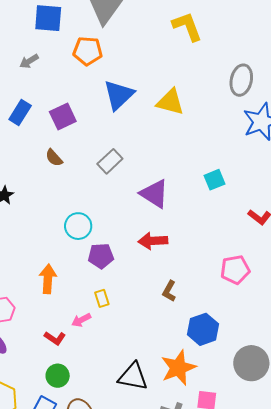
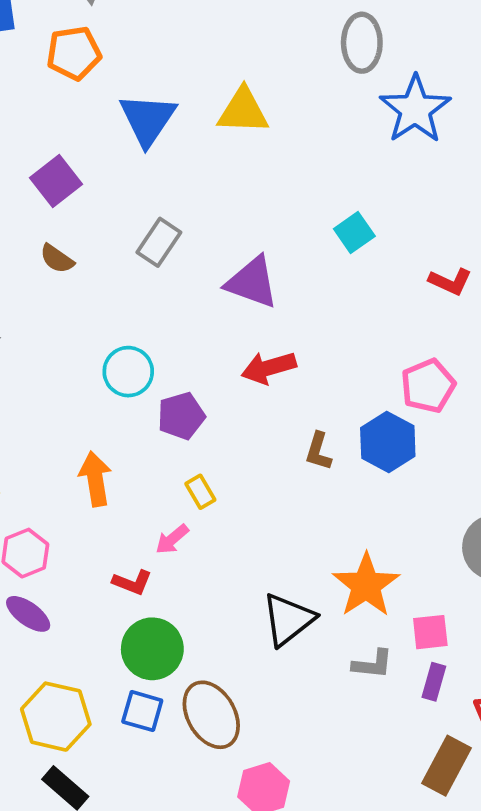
blue hexagon: (203, 329) -> (388, 442), moved
green circle: (58, 376) -> (152, 649), size x1.4
black triangle: (133, 376) -> (288, 619), turned -36

